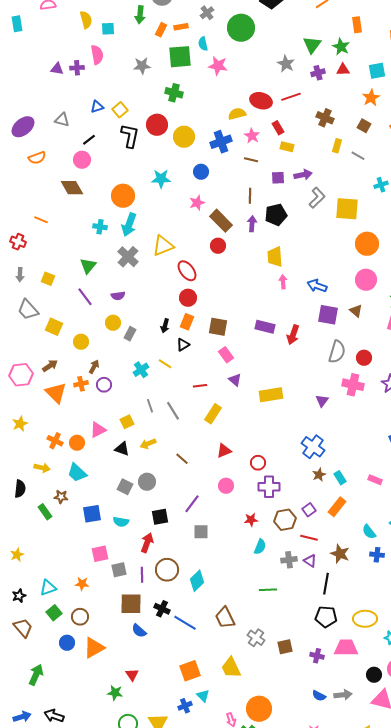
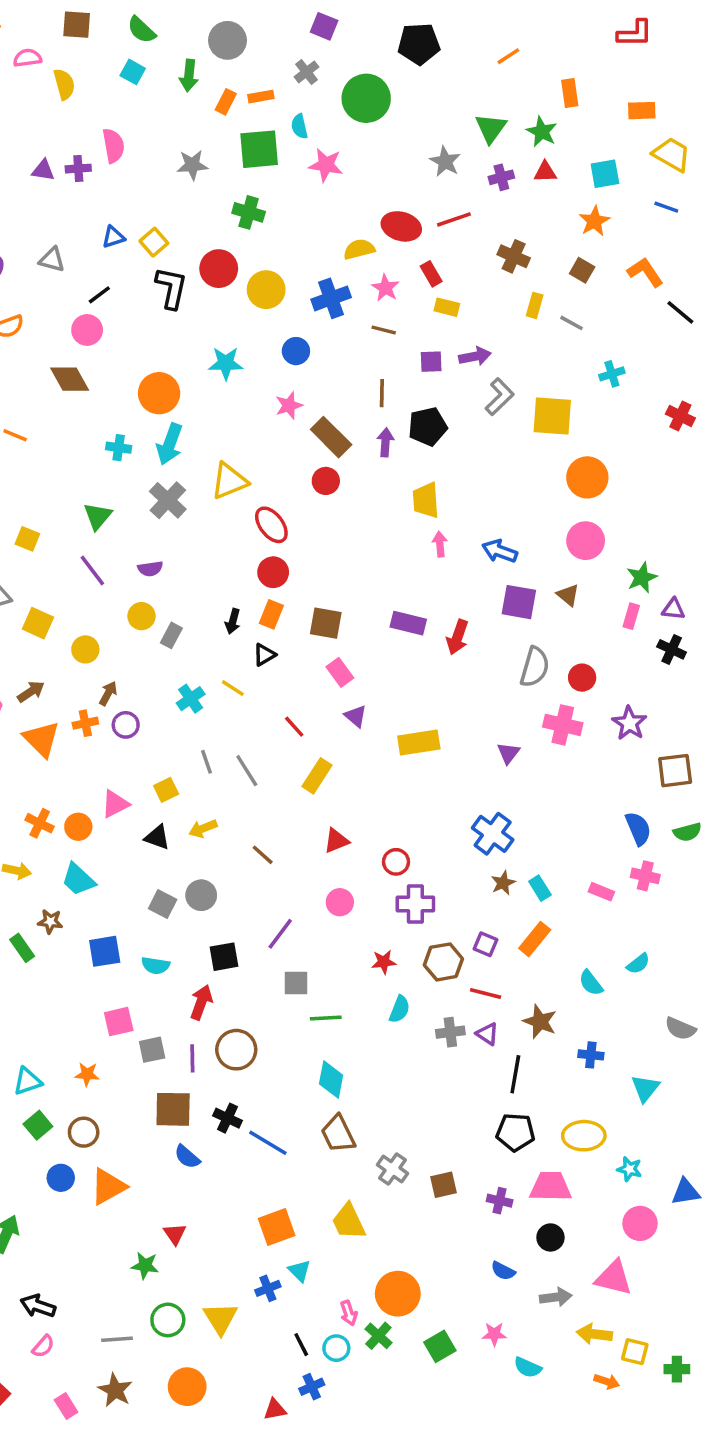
yellow semicircle: (86, 20) -> (64, 84), moved
cyan square: (108, 29) -> (133, 72), moved, turned 32
red line: (200, 386) -> (294, 727), turned 56
purple square: (309, 510) -> (486, 944), turned -32
blue cross: (377, 555) -> (591, 1055), moved
cyan diamond: (197, 581) -> (331, 1080), moved, turned -35
green line: (268, 590) -> (326, 1018), moved
black circle: (374, 675) -> (550, 1237), moved
gray arrow: (343, 695) -> (556, 1297), moved

